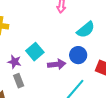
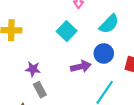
cyan square: (35, 52) -> (67, 31), moved

